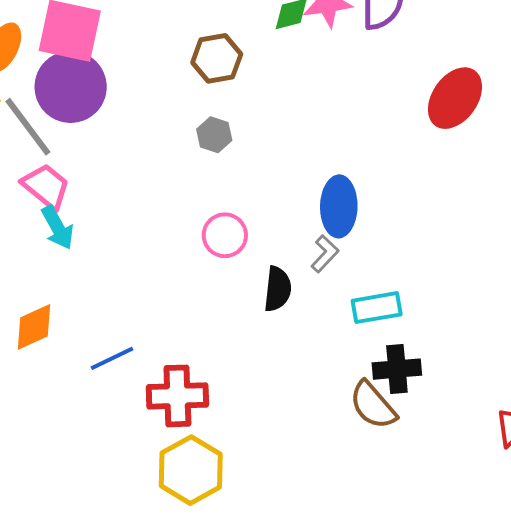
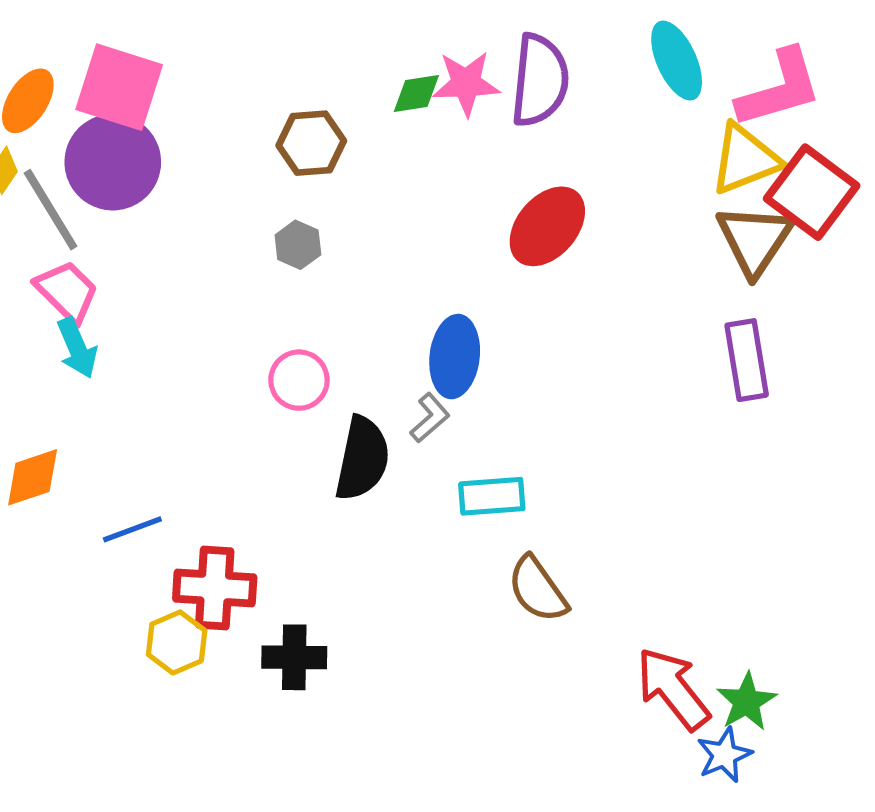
red ellipse: (455, 98) -> (547, 226), moved
black semicircle: (278, 289) -> (362, 459), size x1.4
black cross: (397, 369) -> (294, 657), moved
brown semicircle: (373, 405) -> (538, 589), moved
yellow hexagon: (191, 470) -> (177, 642), moved, size x0.7

